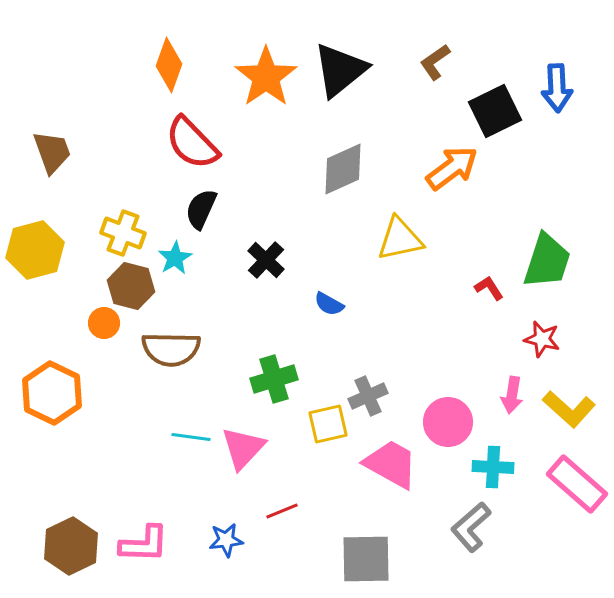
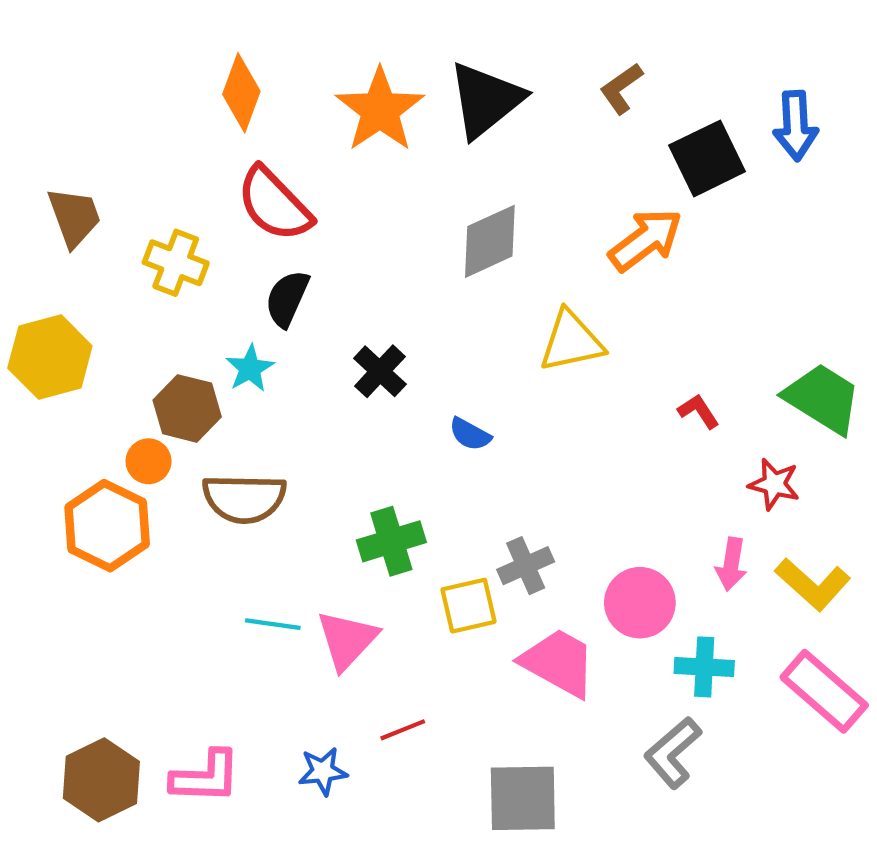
yellow cross: (123, 233) -> (176, 263), moved
green trapezoid: (547, 261) -> (823, 398), moved, turned -76
orange hexagon: (52, 393) -> (107, 526), moved

